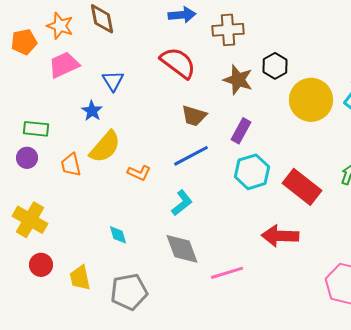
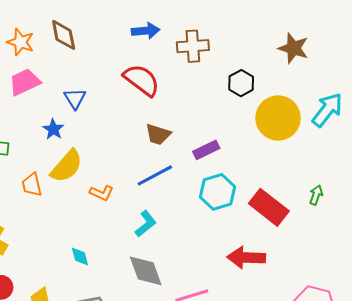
brown star: (238, 80) -> (293, 48), moved
purple rectangle: (241, 131) -> (206, 150), turned 35

